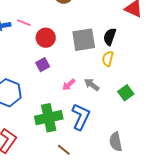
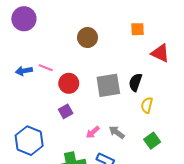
yellow semicircle: (108, 59) -> (147, 105), moved

